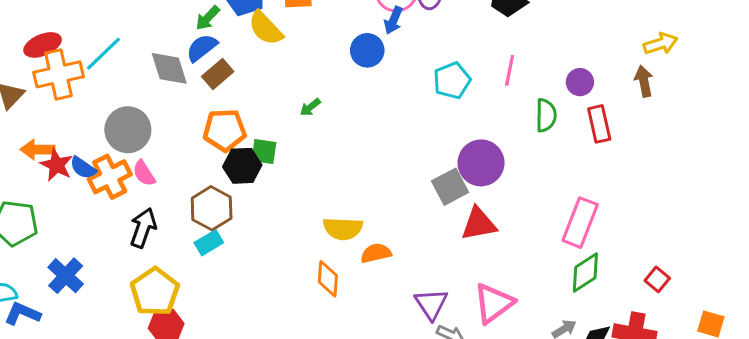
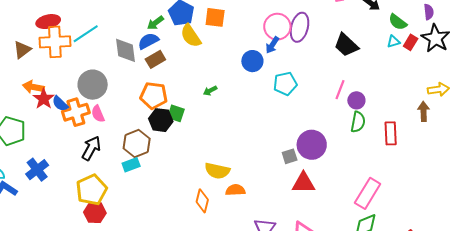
cyan pentagon: (452, 81) -> (285, 84), moved
purple circle: (580, 82) -> (356, 100), moved
gray square: (450, 187) -> (290, 156), size x0.7

